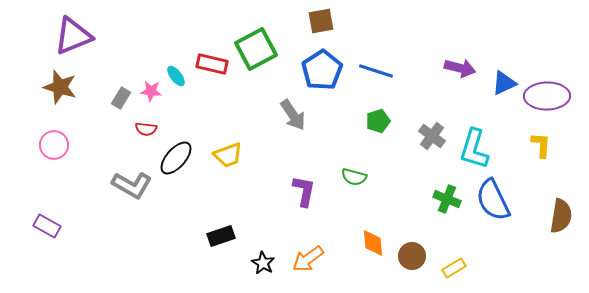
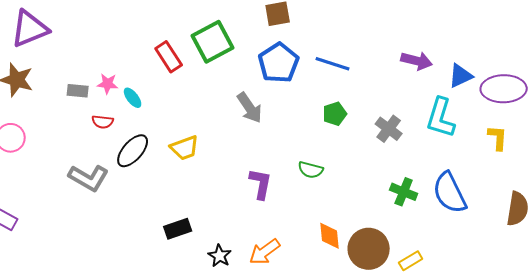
red rectangle: (212, 64) -> (169, 57), turned 44
cyan ellipse: (176, 76) -> (133, 98), moved
gray rectangle: (121, 98) -> (78, 91), turned 65
cyan L-shape: (474, 149) -> (441, 118), moved
brown circle: (412, 256) -> (369, 249), size x1.5

